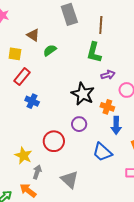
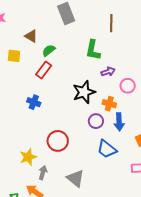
brown line: (101, 25) -> (111, 23), moved
red rectangle: (22, 77) -> (44, 70), moved
black star: (83, 94) -> (84, 92), turned 30
purple circle: (79, 124) -> (96, 121), moved
yellow star: (23, 156) -> (28, 157), turned 30

